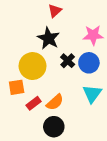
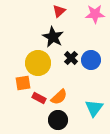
pink star: (93, 35) -> (95, 14), moved
cyan triangle: (92, 94) -> (94, 108), moved
red rectangle: (34, 103) -> (39, 98), turned 64

